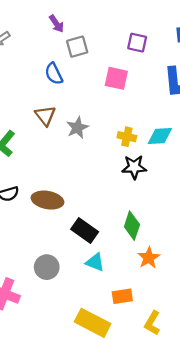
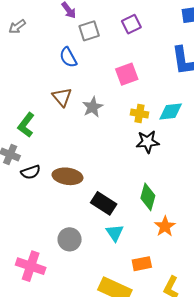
purple square: (137, 43) -> (131, 24), moved, turned -36
pink square: (116, 78) -> (127, 74), moved, turned -30
cyan triangle: (95, 262) -> (115, 233), turned 36

